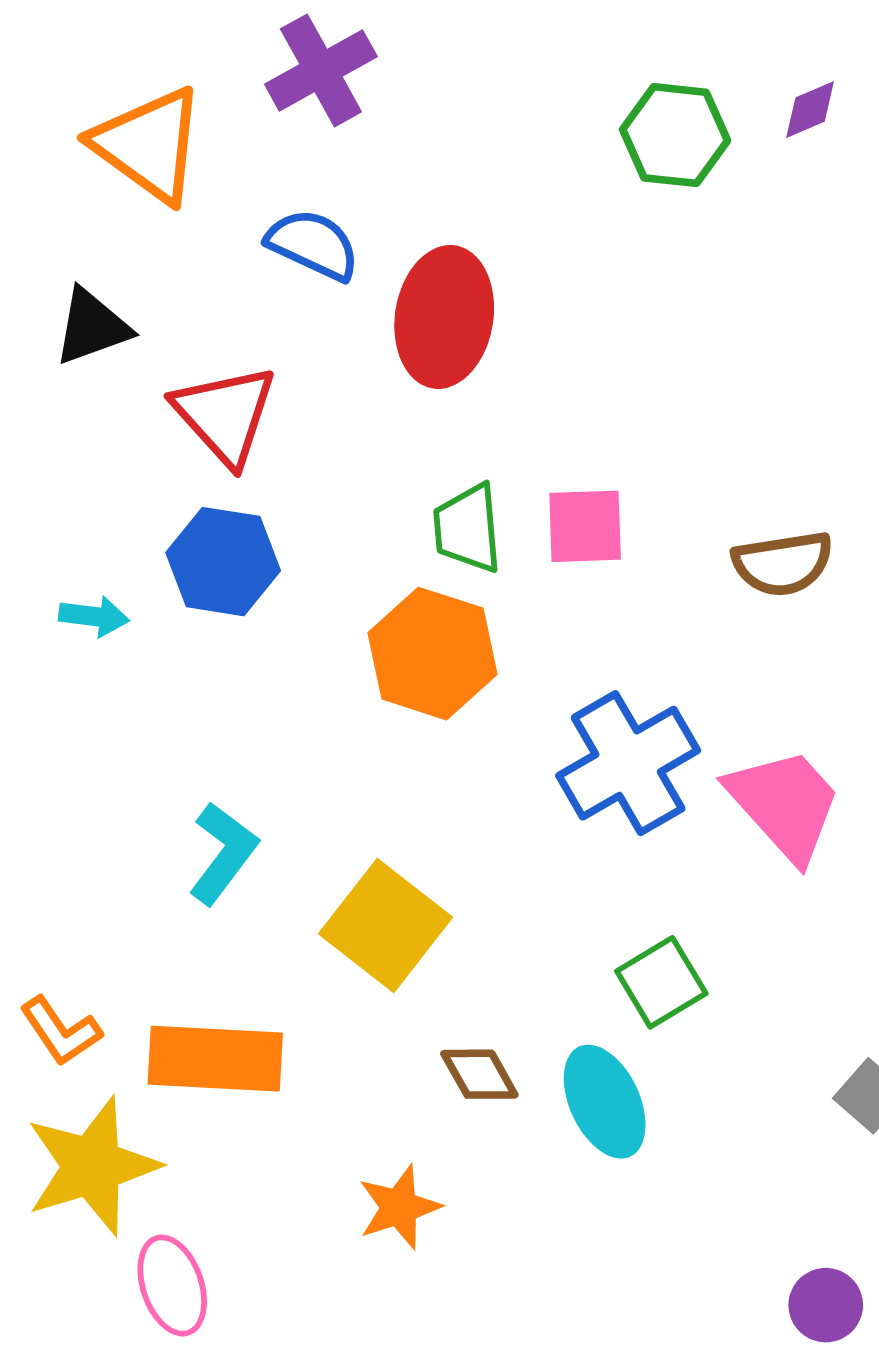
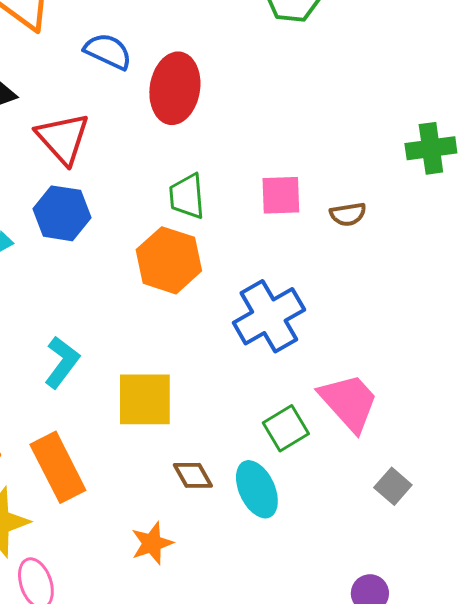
pink square: (585, 526) -> (281, 195), moved
brown semicircle: (783, 564) -> (348, 214), size x0.7
pink trapezoid: (785, 804) -> (349, 402), moved
yellow square: (385, 926) -> (145, 399), turned -38
orange rectangle: (215, 1059) -> (58, 467), turned 60

